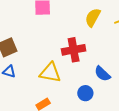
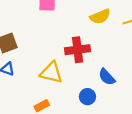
yellow semicircle: (93, 18) -> (100, 17), turned -144

